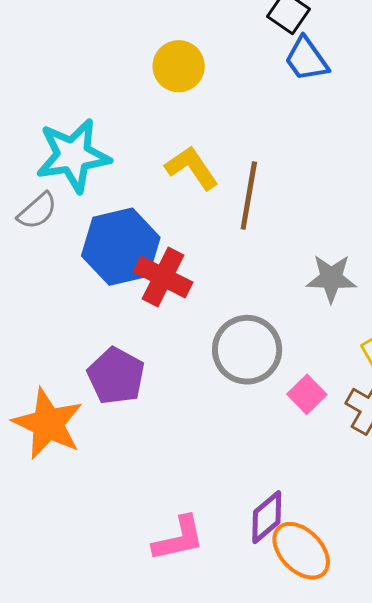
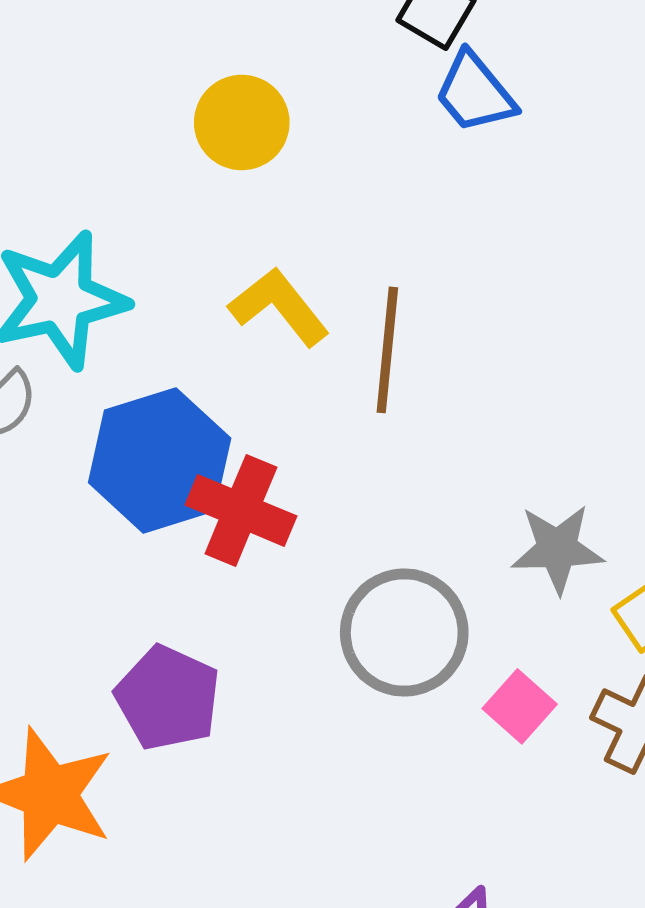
gray star: (331, 278) -> (557, 549), moved

